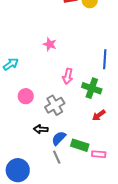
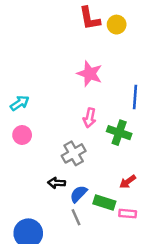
pink star: (50, 44) -> (90, 74), moved, size x1.5
pink circle: (26, 96) -> (22, 135), moved
red arrow: (99, 115) -> (128, 182), moved

